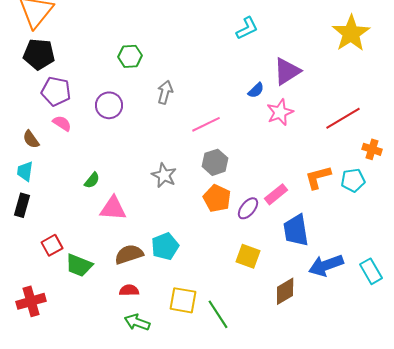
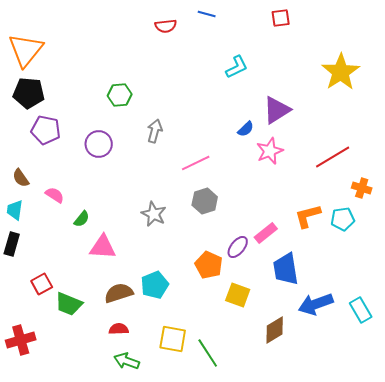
pink semicircle: (62, 123) -> (55, 195), moved
orange pentagon: (217, 198) -> (209, 265), moved

